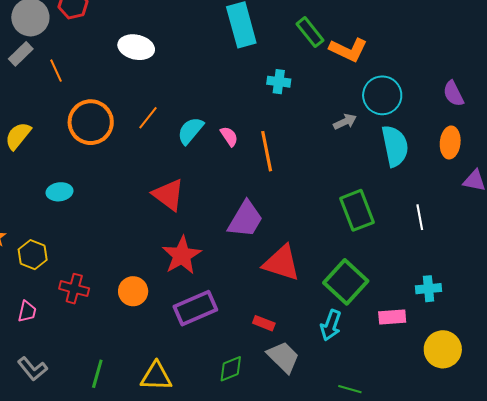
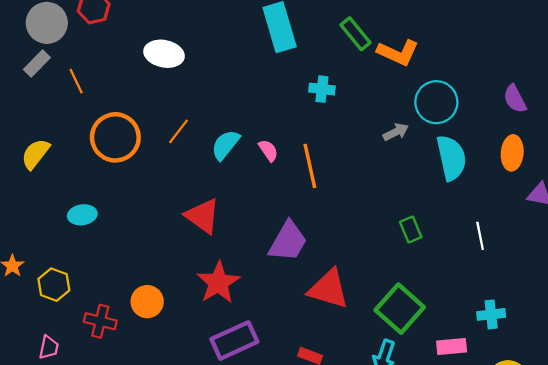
green rectangle: (357, 210) -> (411, 229), size x0.6
orange circle: (133, 291) -> (147, 302), moved

